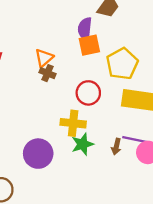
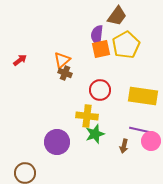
yellow pentagon: (122, 64) -> (126, 45), moved
brown arrow: (116, 147) -> (124, 146), moved

